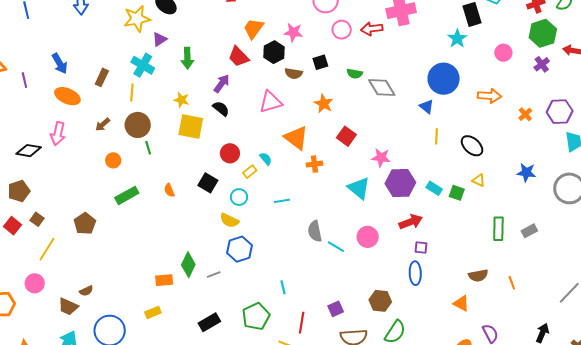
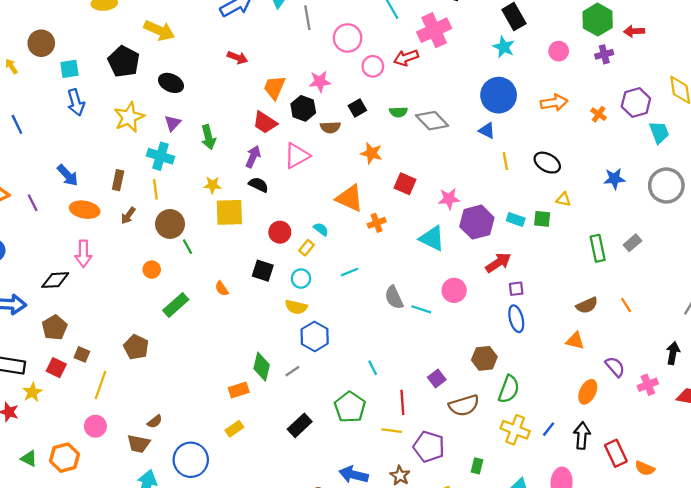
yellow star: (137, 19) -> (129, 117), moved
purple cross: (542, 64) -> (604, 54), turned 35
pink triangle: (271, 102) -> (297, 156), moved
brown arrow: (103, 125) -> (128, 216), moved

